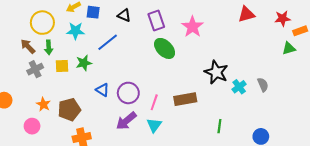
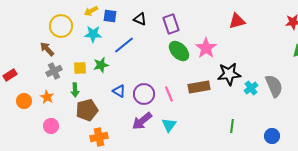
red triangle: (246, 14) -> (237, 21), moved
pink star: (192, 27) -> (206, 48), moved
green arrow: (49, 47) -> (75, 90), moved
black star: (216, 72) -> (229, 74), turned -30
gray semicircle: (263, 85) -> (274, 86), size x1.6
brown rectangle: (185, 99) -> (199, 87), moved
pink line: (154, 102) -> (169, 94), moved, turned -42
orange star: (43, 104) -> (47, 97), moved

